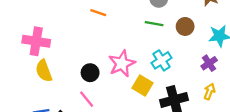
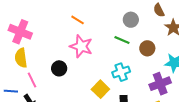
purple cross: (209, 63) -> (160, 84), size x1.5
pink star: (122, 64) -> (81, 46), moved, turned 30
pink line: (87, 99) -> (32, 80), moved

